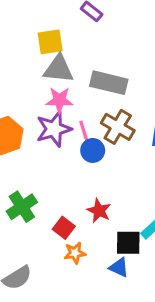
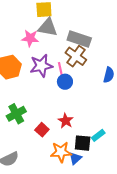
pink star: (59, 100) -> (30, 38), moved
brown cross: (118, 127) -> (76, 56), moved
orange star: (75, 253) -> (61, 152), moved, size x1.5
blue triangle: (119, 267) -> (75, 158), turned 48

